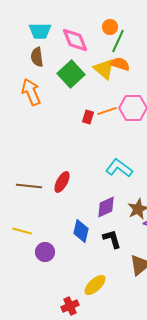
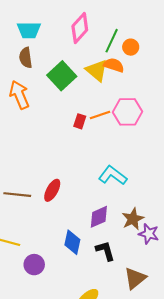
orange circle: (110, 27) -> (131, 47), moved
pink diamond: (75, 40) -> (80, 28), moved, turned 64

